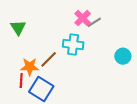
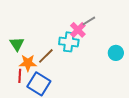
pink cross: (83, 18) -> (78, 30), moved
green triangle: (18, 28) -> (17, 44), moved

